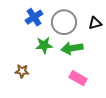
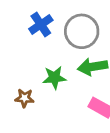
green star: (44, 45) -> (54, 78), moved

